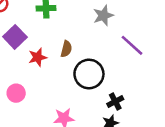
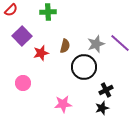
gray star: (103, 15) -> (96, 44), moved

